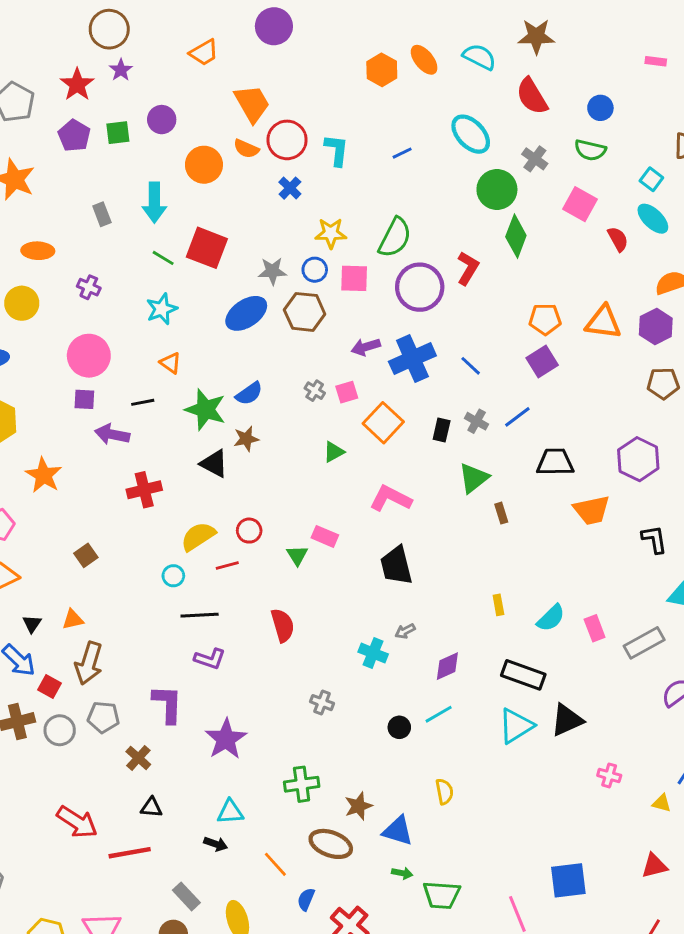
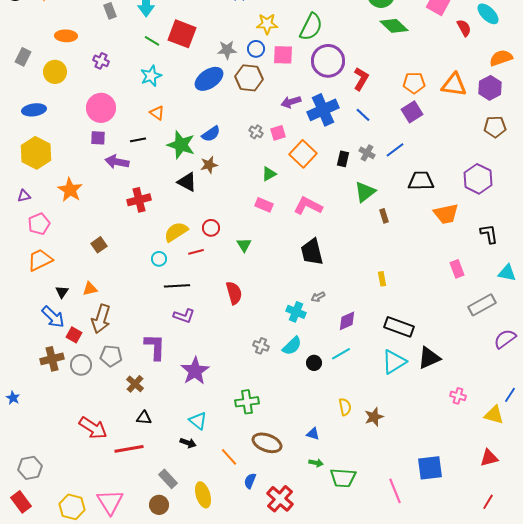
green diamond: (516, 236) -> (394, 26), turned -68
red L-shape: (468, 268) -> (361, 79), moved
pink rectangle: (325, 536) -> (264, 205), moved
cyan semicircle: (551, 618) -> (292, 346), moved
pink rectangle: (595, 628) -> (457, 269), moved
yellow triangle: (662, 803) -> (494, 415), size x1.5
brown star: (358, 806) -> (374, 417), moved
cyan triangle: (230, 812) -> (198, 421), turned 42
blue triangle: (398, 831) -> (313, 434), size x0.6

